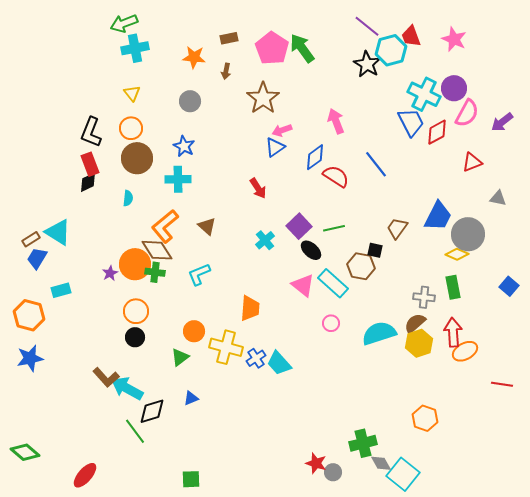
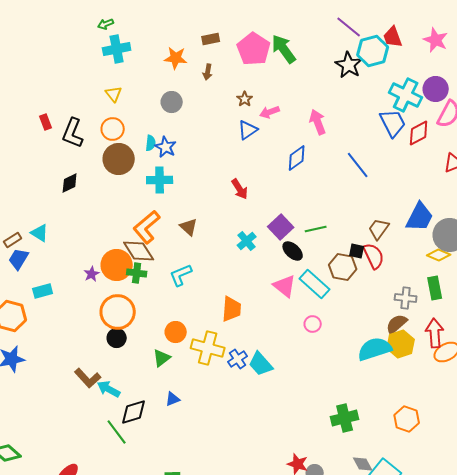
green arrow: (124, 23) -> (106, 24), size x0.6
brown star: (263, 98) -> (245, 99), size x0.5
pink arrow: (282, 130) -> (270, 112), moved
blue triangle: (275, 147) -> (248, 130), moved
red rectangle: (90, 164) -> (46, 122), moved, size x0.7
red semicircle: (336, 176) -> (374, 256), moved, turned 32
cyan semicircle: (128, 198) -> (151, 143), moved
cyan triangle: (58, 232) -> (40, 233), size x0.7
orange circle: (136, 311) -> (118, 312), size x1.4
cyan semicircle: (379, 333) -> (375, 349), moved
cyan arrow: (127, 388) -> (109, 389), size x0.7
green cross: (363, 443) -> (345, 418), moved

